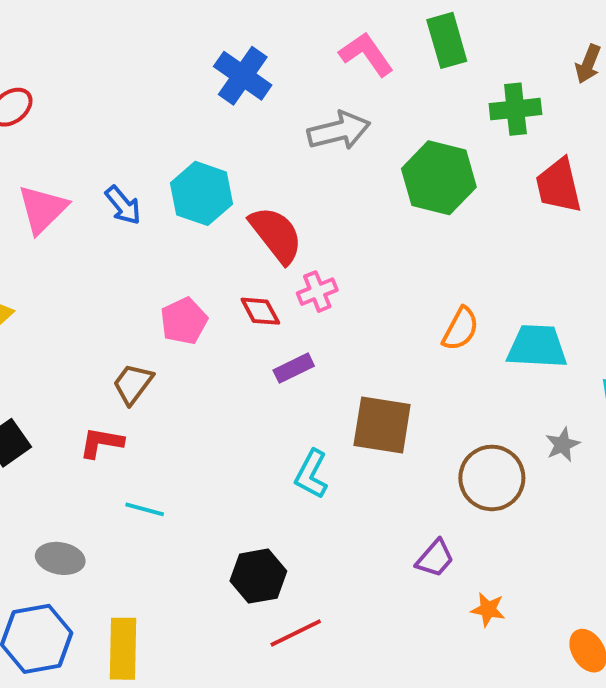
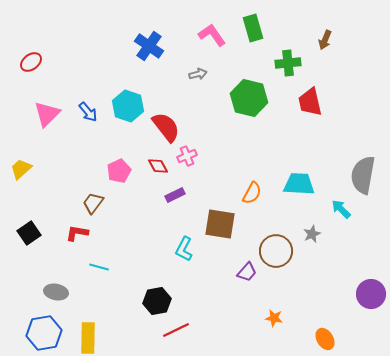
gray arrow: (339, 131) -> (198, 74), size x0.6
orange semicircle: (460, 329) -> (252, 193), moved
purple trapezoid: (435, 558) -> (247, 272), moved

